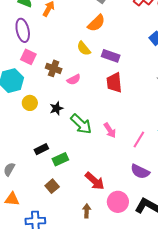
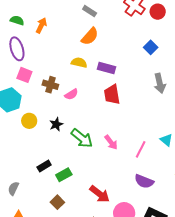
yellow semicircle: (84, 48) -> (79, 63), turned 147

